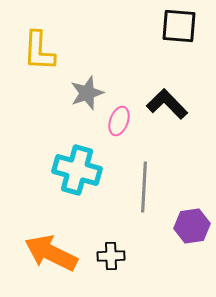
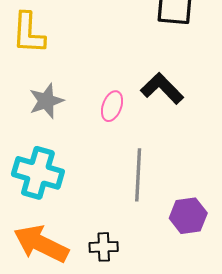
gray star: (87, 93) -> (46, 101), moved
cyan cross: (77, 170) -> (38, 173), moved

